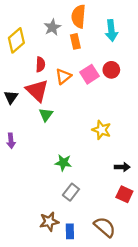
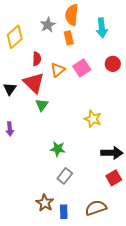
red circle: (111, 70) -> (113, 64), moved
black arrow: (122, 167) -> (112, 153), size x1.5
red square: (124, 194) -> (114, 178), turned 35
brown star: (49, 222) -> (45, 203), turned -30
brown semicircle: (105, 227) -> (96, 208), turned -60

